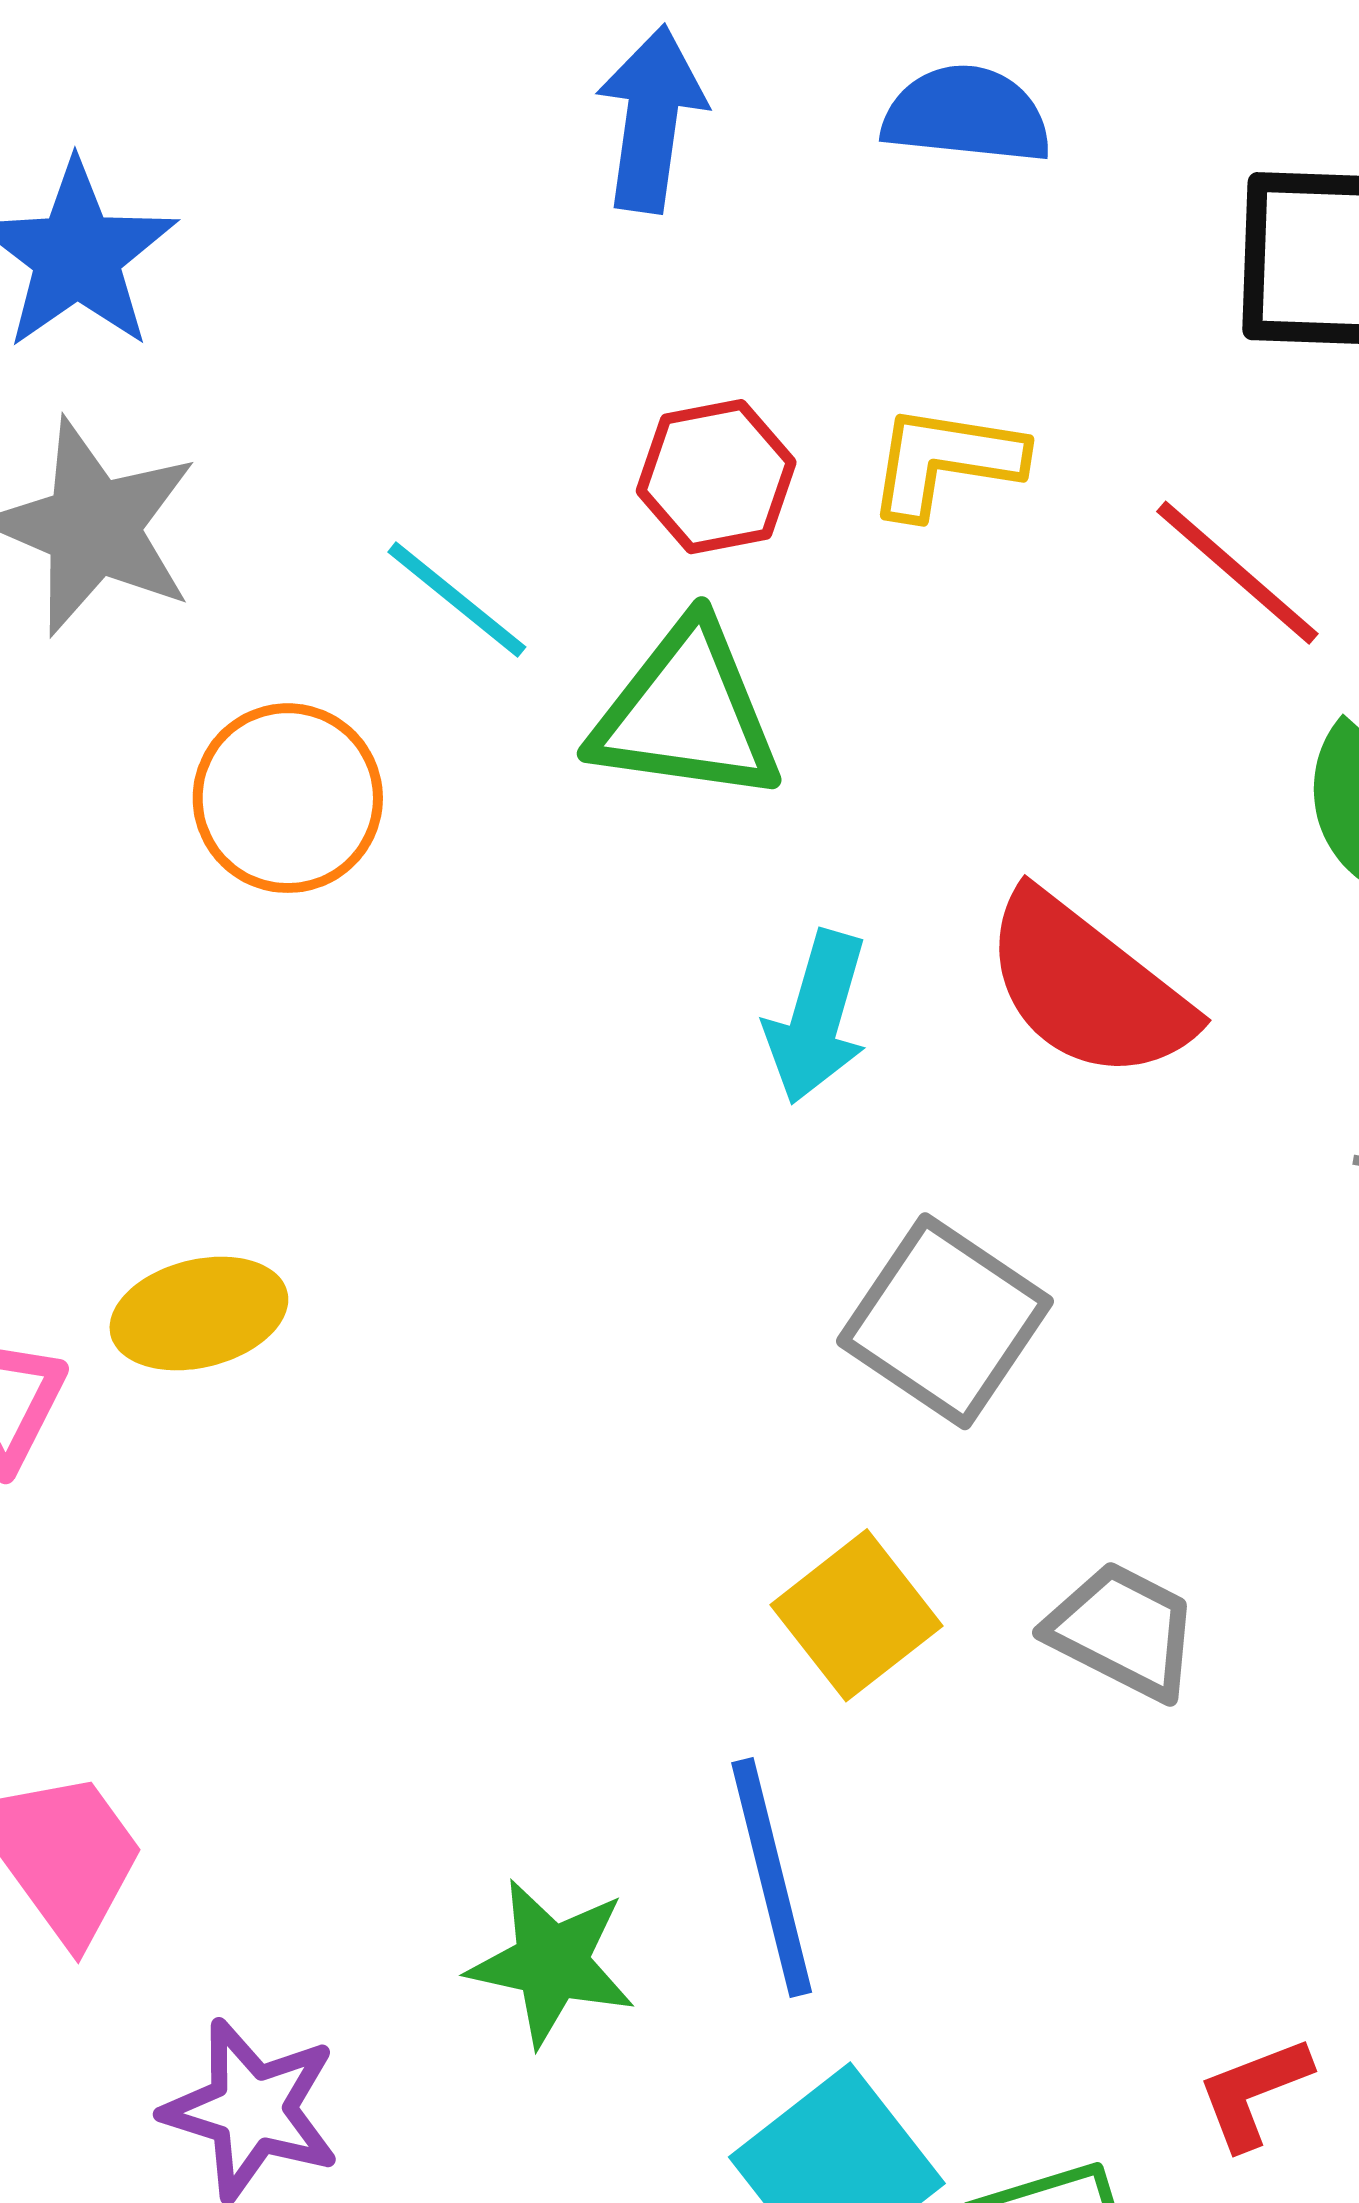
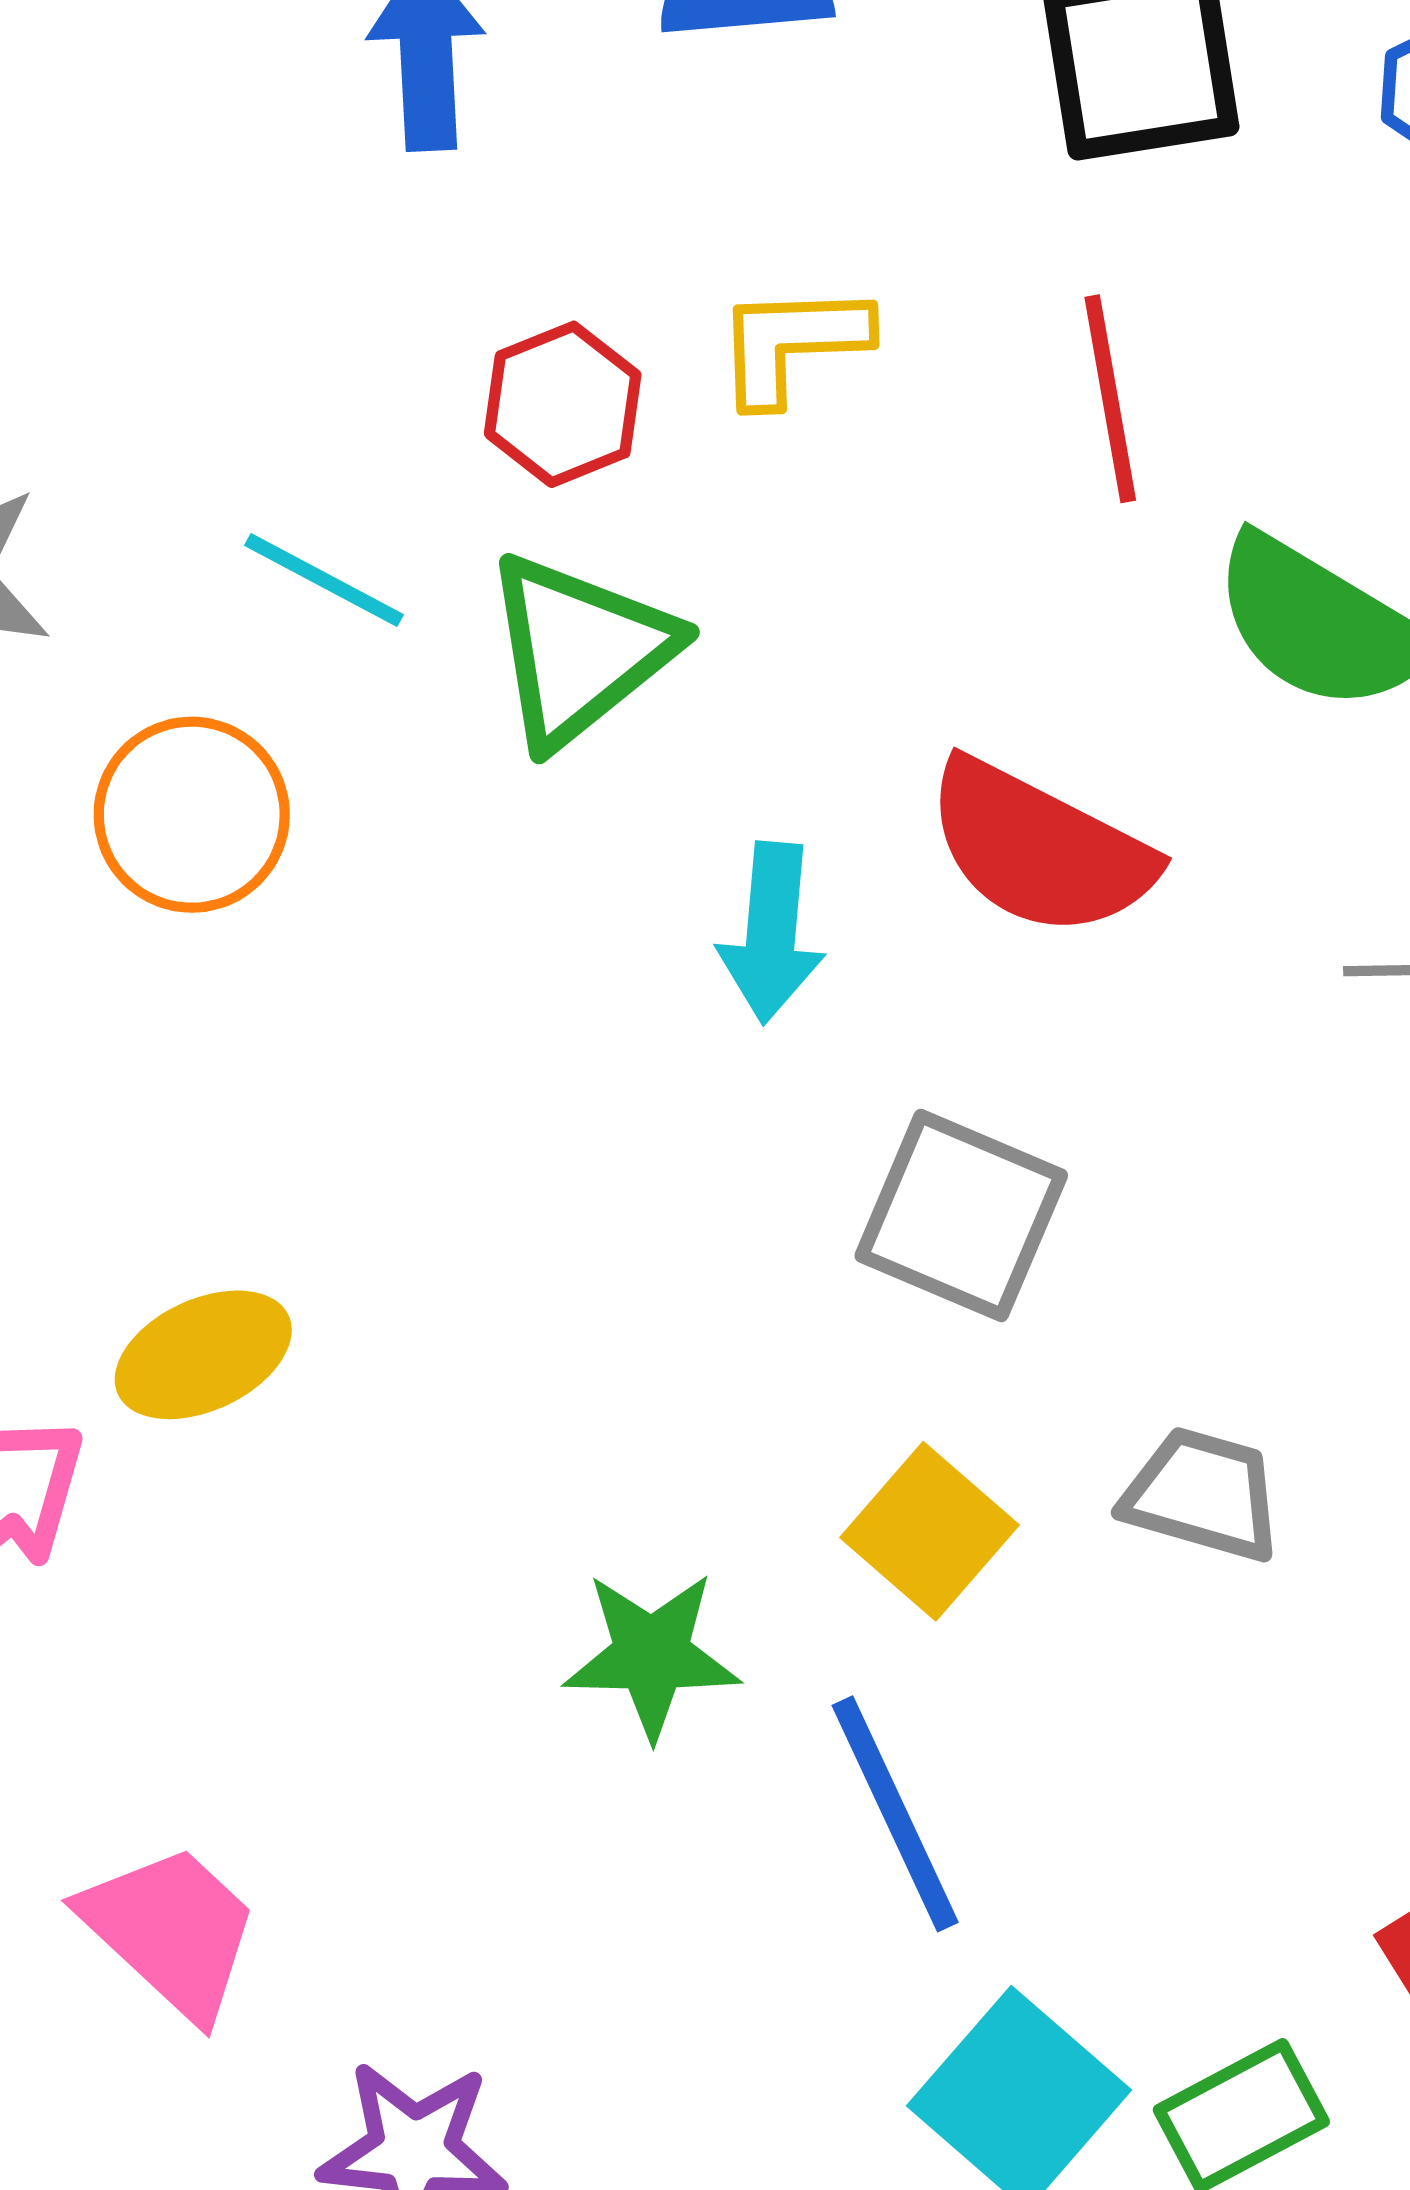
red line: (1237, 573) -> (1110, 399), turned 50
green triangle: (687, 713) -> (579, 650), turned -36
green star: (552, 1963) -> (652, 1655), moved

